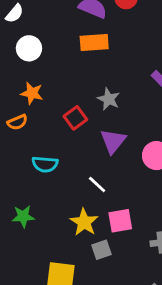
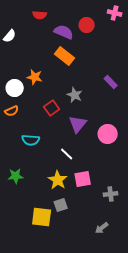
orange rectangle: (94, 43) -> (65, 56), turned 42
white circle: (29, 48) -> (15, 88), moved
orange star: (32, 93) -> (35, 77), moved
gray square: (101, 250) -> (61, 205), moved

